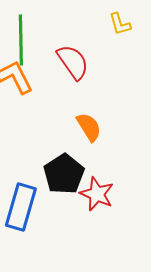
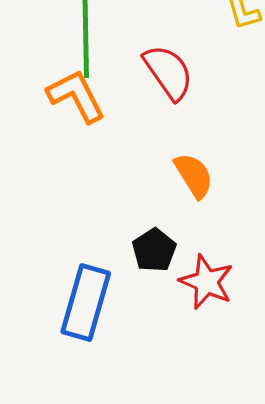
black pentagon: (64, 174) -> (154, 250), size x0.7

